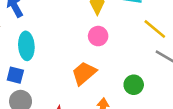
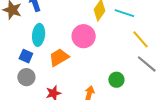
pink circle: (98, 36) -> (84, 36), moved, size x1.5
orange trapezoid: (84, 73) -> (59, 57), moved

